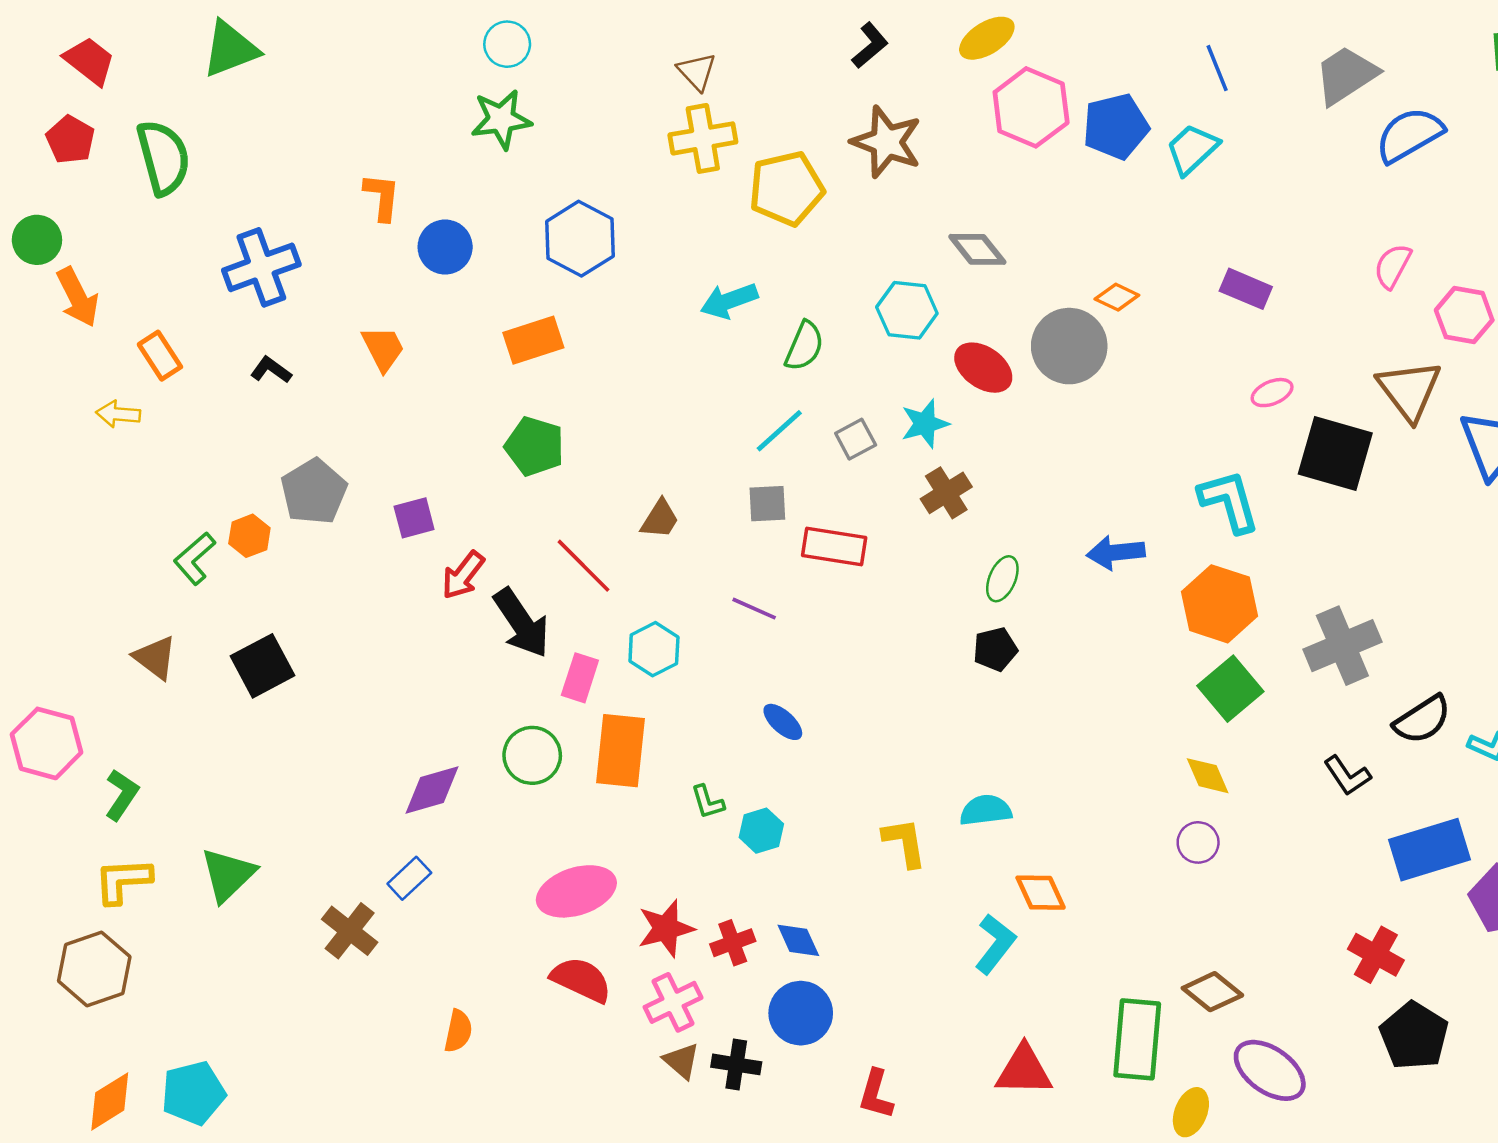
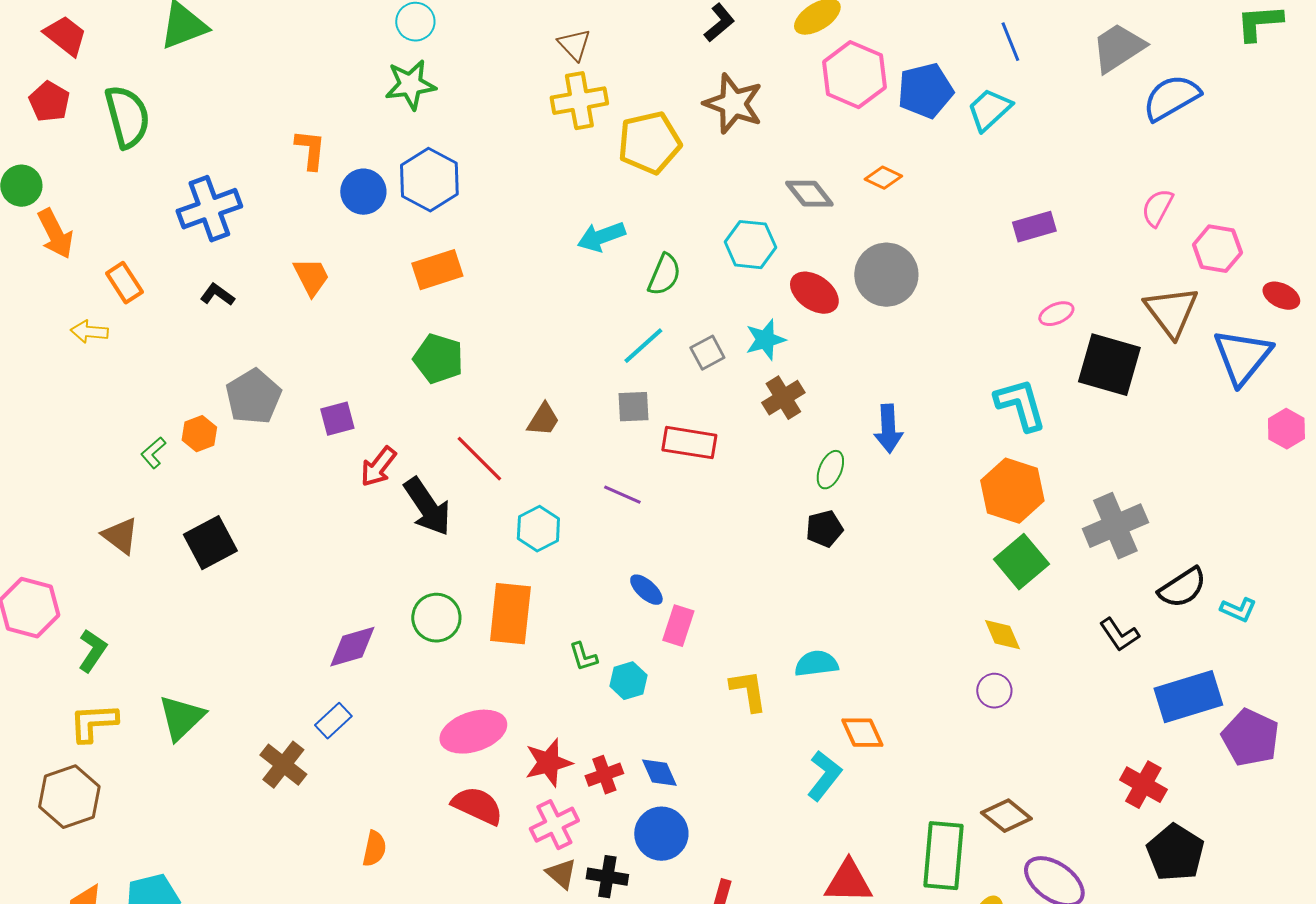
blue hexagon: (580, 239) -> (429, 180), moved
purple rectangle: (1246, 289) -> (1034, 227), turned -39
orange diamond: (1117, 297) -> (883, 178), moved
blue arrow: (1116, 553) -> (888, 429), moved, turned -87
green L-shape: (195, 558) -> (153, 453), size x0.7
pink rectangle: (580, 678) -> (678, 626), moved

